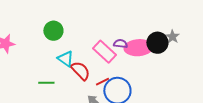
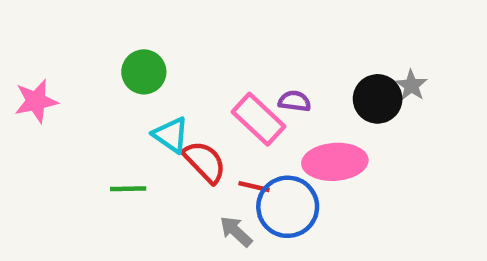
pink ellipse: (138, 48) -> (335, 162), moved
red line: (102, 82) -> (254, 187), turned 40

